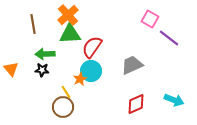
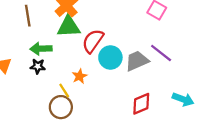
purple line: (169, 38) -> (161, 53), moved
cyan circle: (91, 71) -> (110, 57), moved

